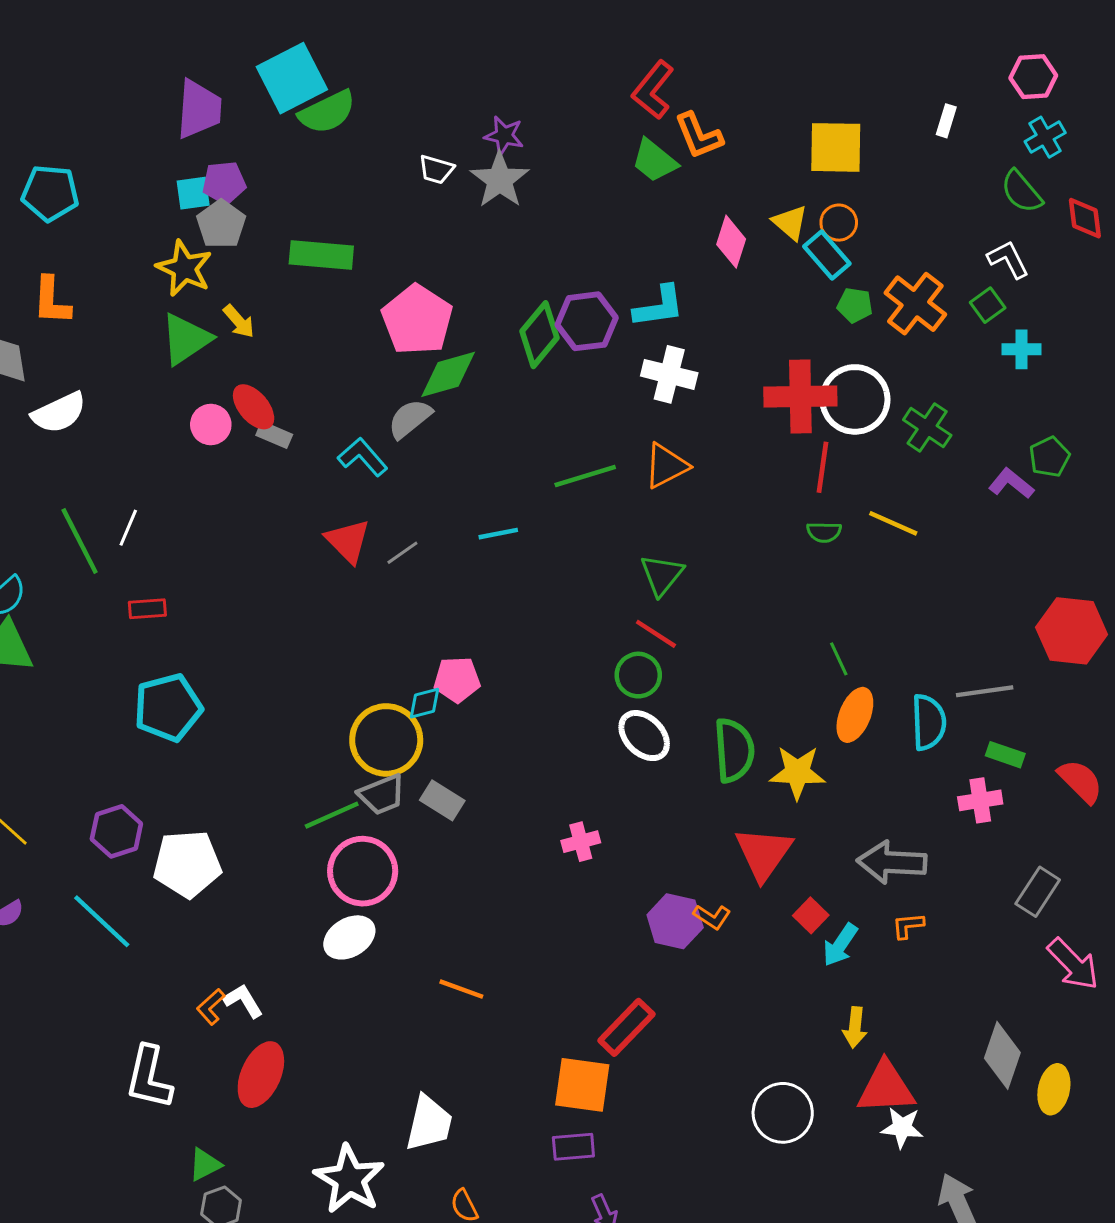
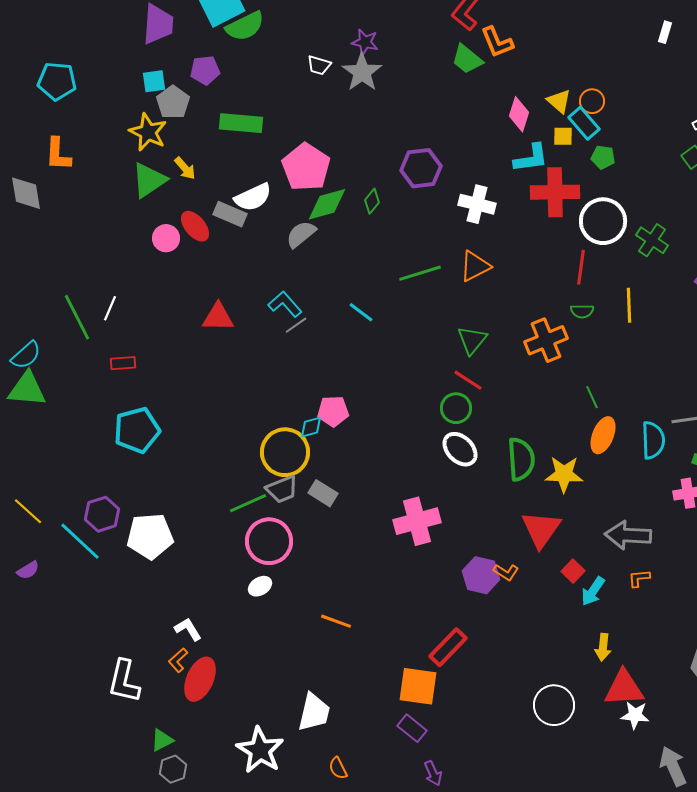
yellow square: (836, 147) -> (563, 136), moved, size x0.5
purple pentagon: (224, 183) -> (205, 70), moved
orange cross: (915, 304) -> (546, 340), moved, turned 30
cyan L-shape: (659, 307) -> (531, 158), moved
green diamond: (539, 335) -> (372, 201), moved, size x0.6
red cross: (800, 397) -> (555, 192), moved
white semicircle: (59, 413) -> (253, 197), moved
gray rectangle: (274, 435) -> (230, 214), moved, size x1.4
cyan L-shape: (363, 457) -> (285, 304), moved
yellow line: (893, 523) -> (629, 305), turned 64
cyan line: (498, 534) -> (361, 312), turned 48
red triangle: (348, 541) -> (218, 317), moved, turned -44
pink cross: (581, 842) -> (417, 521), size x1.8
cyan line: (102, 921) -> (80, 541), moved
white ellipse: (349, 937) -> (260, 586), size x0.7
orange L-shape: (211, 1007) -> (178, 660), moved
purple rectangle: (573, 1147) -> (412, 728), turned 44

